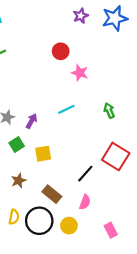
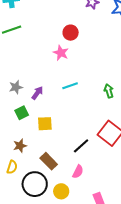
pink star: (80, 73) -> (61, 53), moved
yellow semicircle: (14, 217) -> (12, 167), moved

